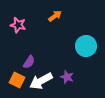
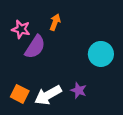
orange arrow: (55, 16) -> (55, 22), moved, turned -32
purple semicircle: (29, 62) -> (35, 47), moved, size x1.5

